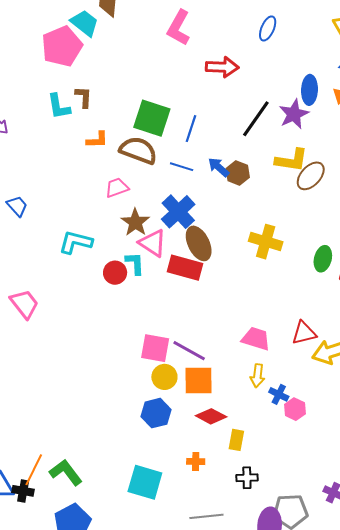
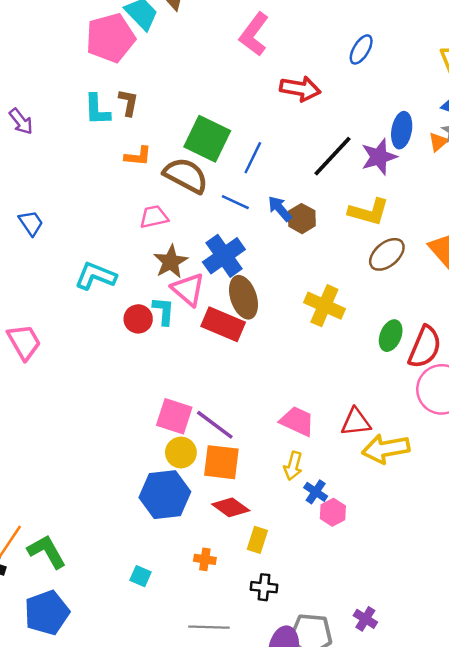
brown ellipse: (311, 176) -> (387, 254), moved
blue hexagon: (156, 413) -> (165, 495), size x1.4
cyan square: (145, 482) -> (141, 576), size x0.5

